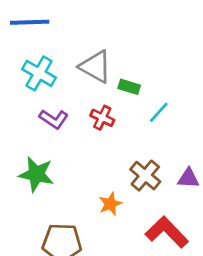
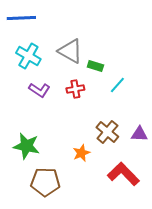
red cross: (102, 118) -> (75, 89), turned -36
green star: (36, 174) -> (26, 146), moved

